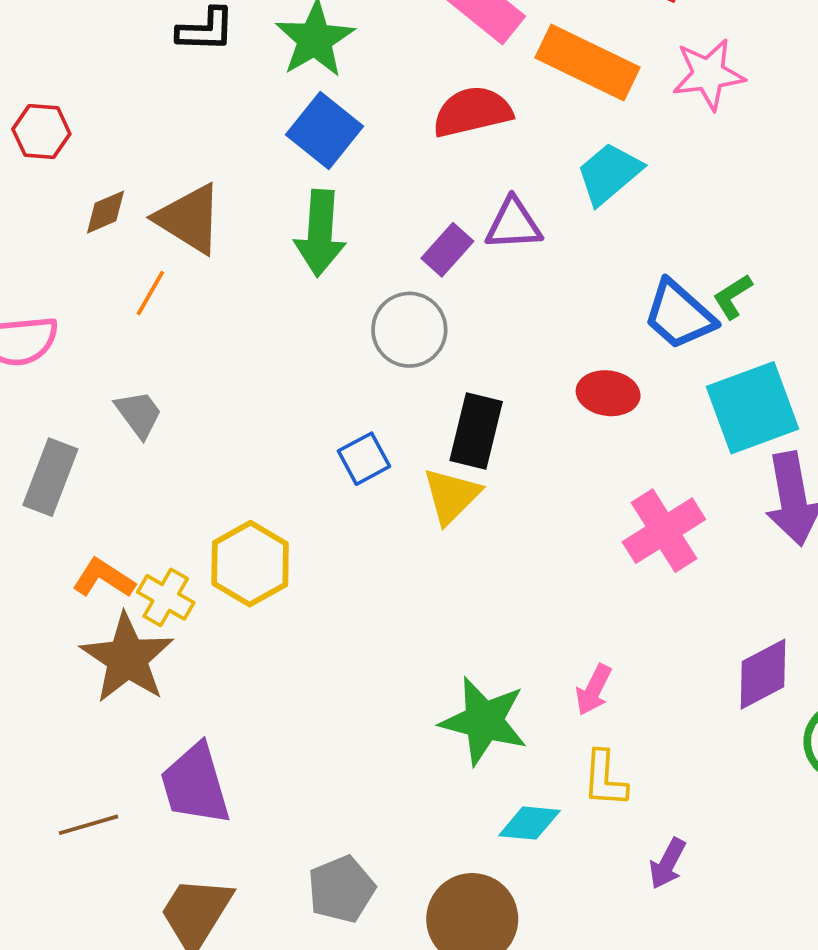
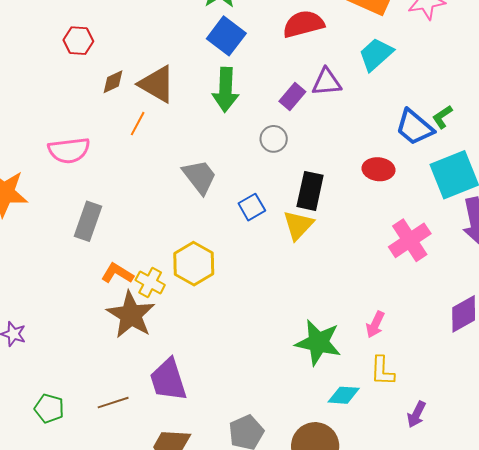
gray circle: (409, 330) -> (274, 139), size x0.7
gray trapezoid: (139, 414) -> (200, 177), moved, size x1.4

